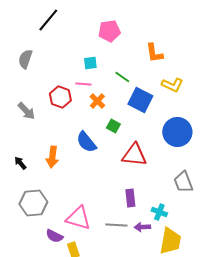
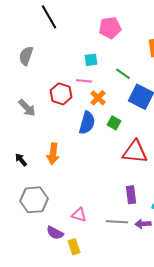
black line: (48, 20) -> (49, 17), turned -70
blue semicircle: (86, 142) -> (87, 123), moved, turned -125
pink triangle: (78, 218) -> (79, 215), size x0.6

